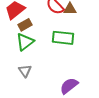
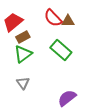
green rectangle: (63, 38) -> (61, 50), turned 35

